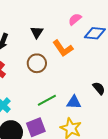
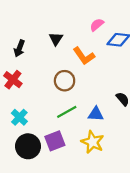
brown circle: (37, 63) -> (65, 81), moved

